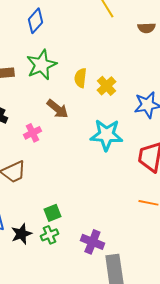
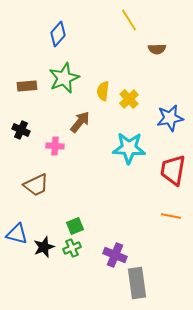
brown semicircle: (146, 28) -> (157, 49), moved
brown arrow: (57, 109) -> (80, 122), turned -90
pink cross: (32, 133) -> (55, 146), turned 30

